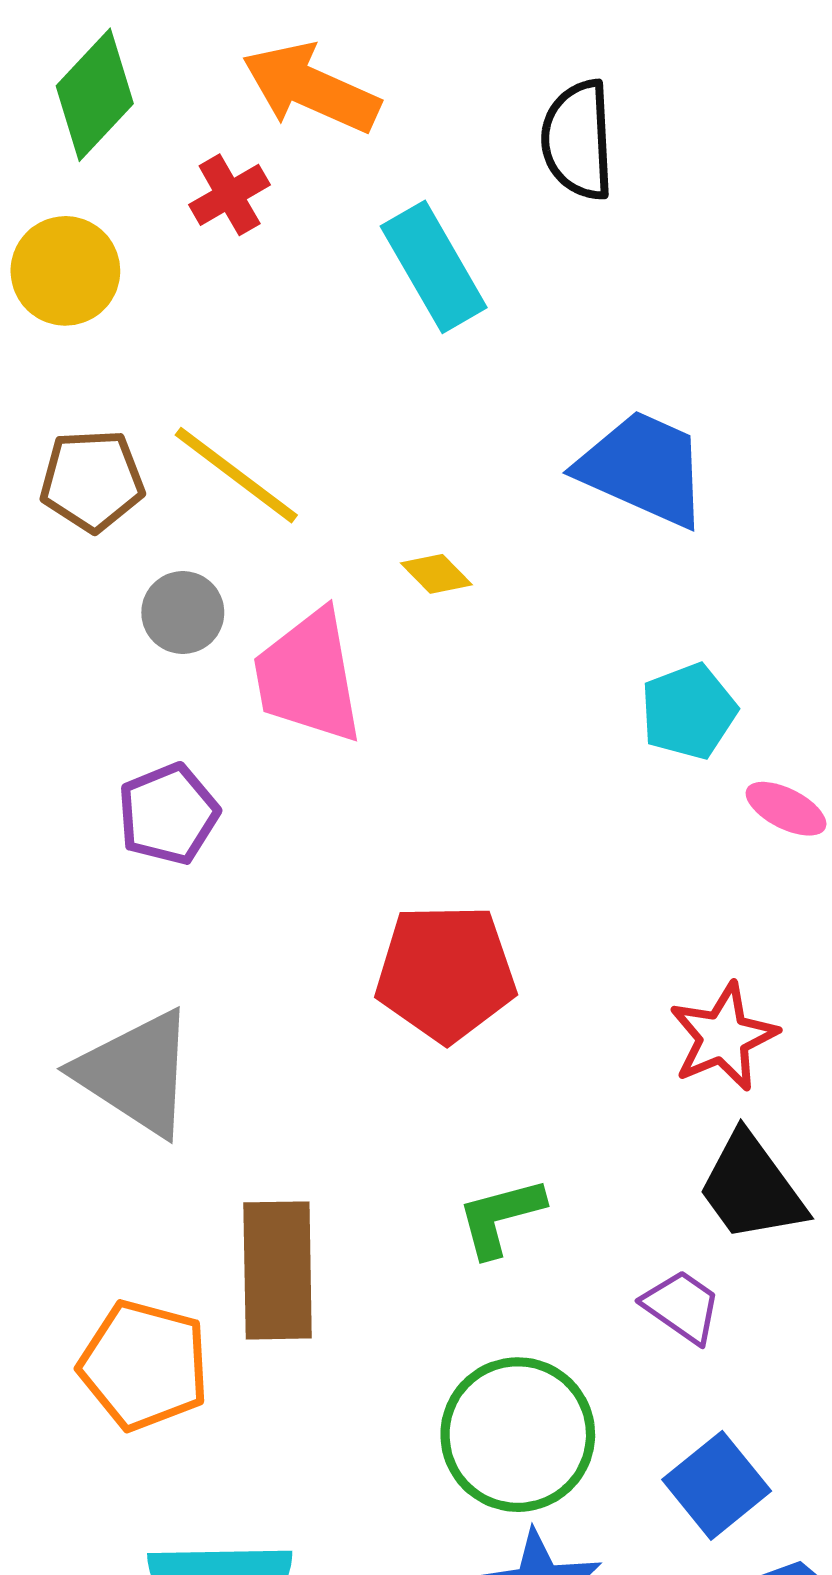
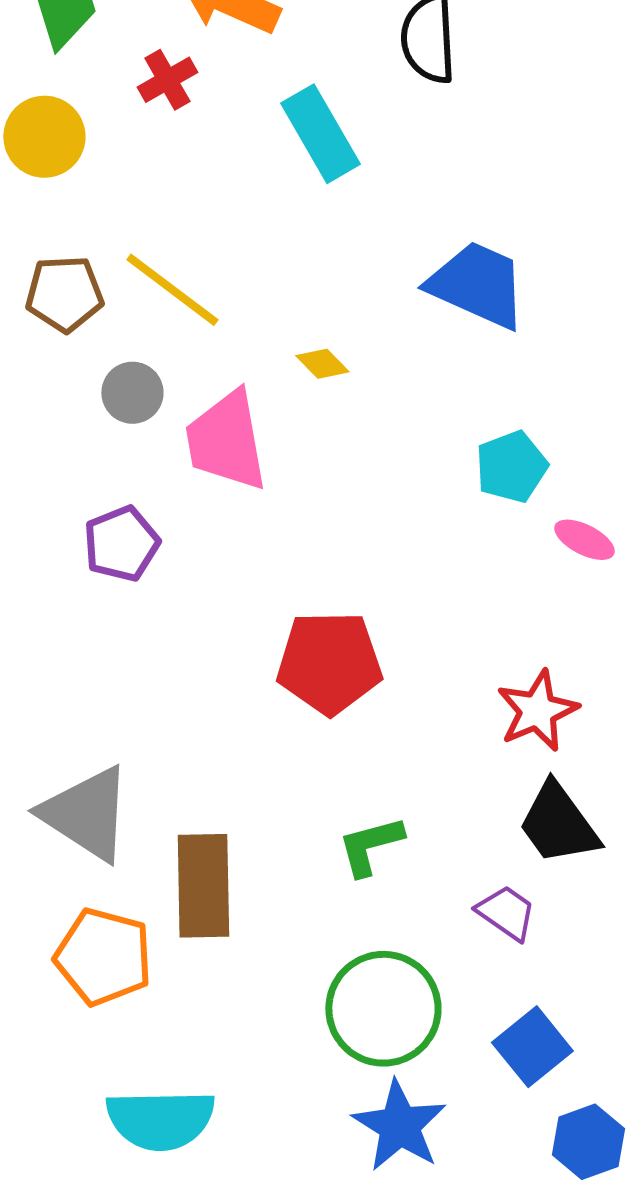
gray triangle: (136, 1073) -> (86, 814), moved

